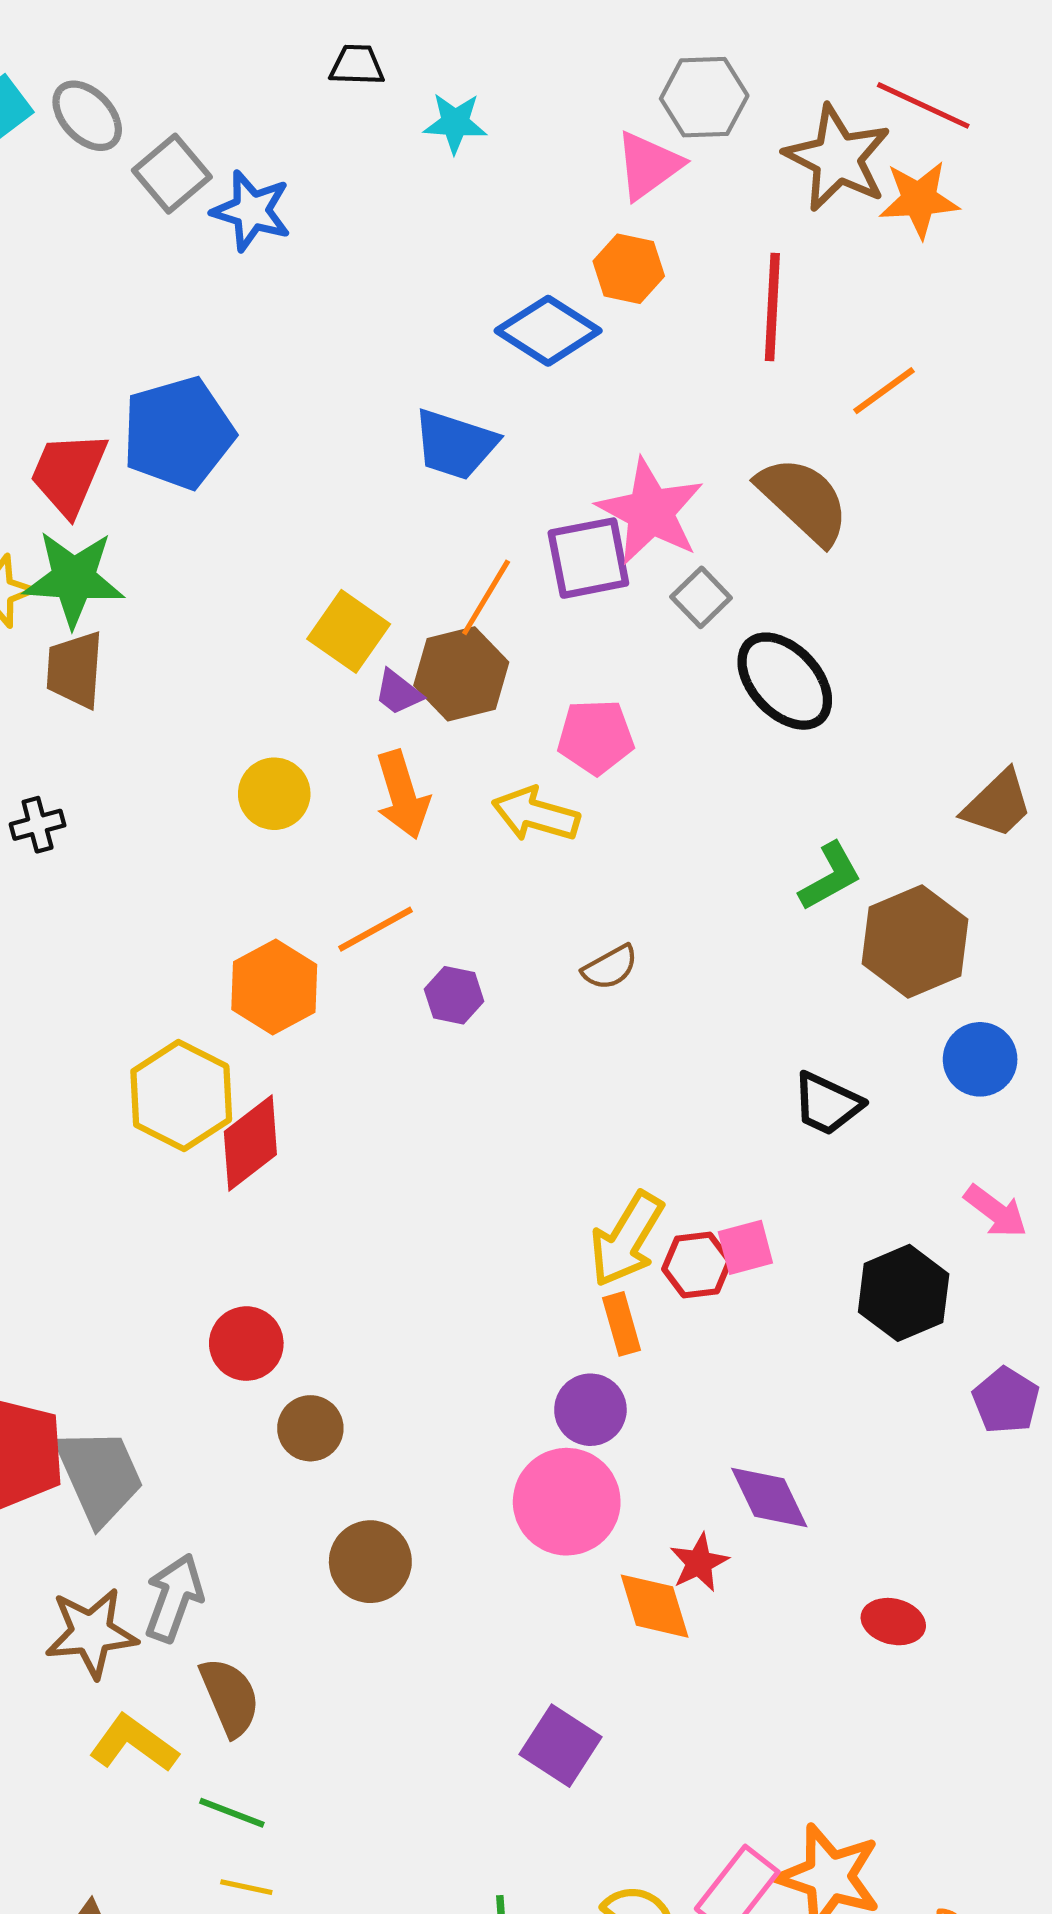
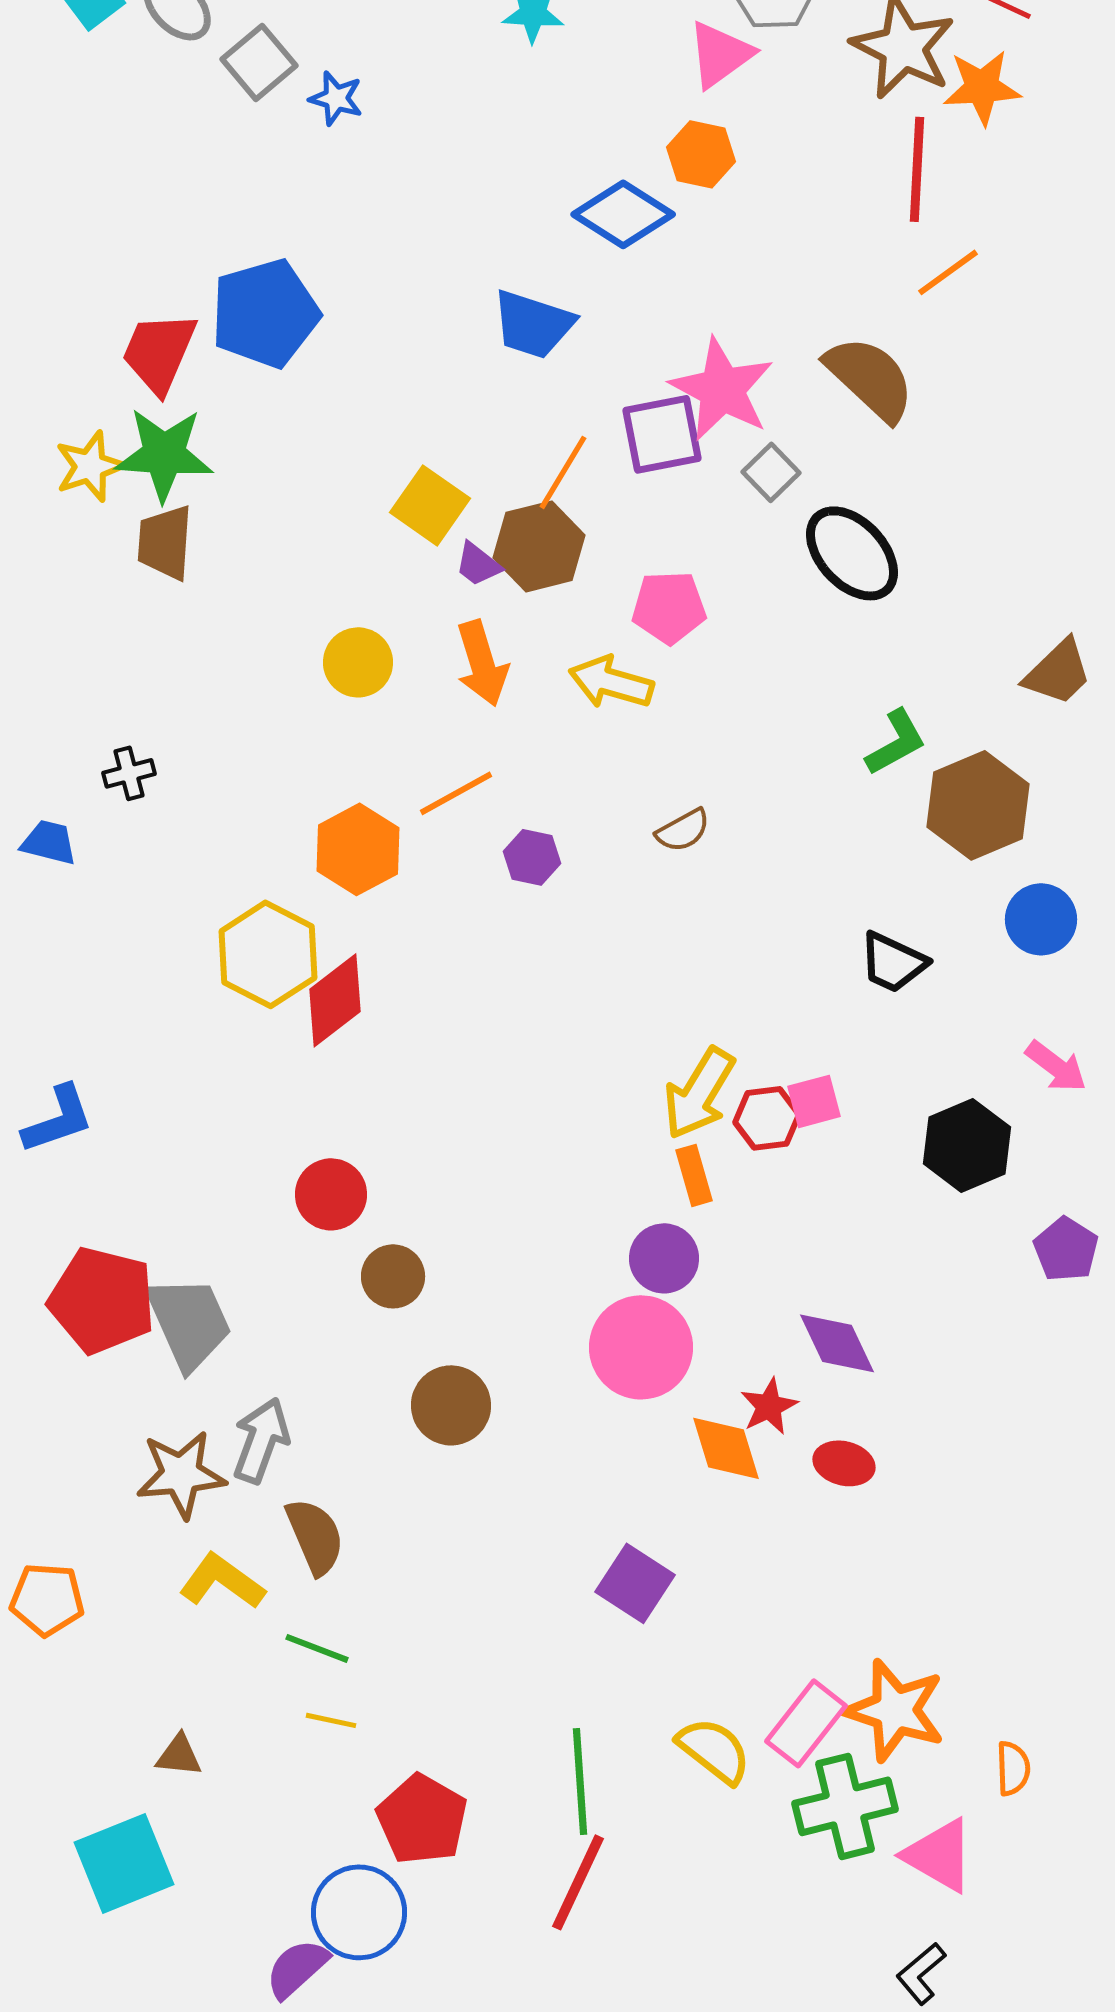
blue star: (251, 211) -> (336, 98), size x0.7
red line: (772, 307) -> (917, 169), moved
black cross: (38, 825) -> (129, 773), moved
red ellipse: (893, 1622) -> (844, 1463), moved

